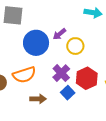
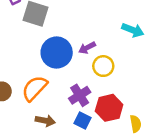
orange semicircle: (24, 75) -> (35, 88), turned 140
blue square: (68, 93) -> (83, 121), turned -32

